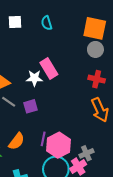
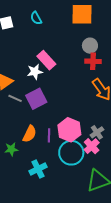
gray circle: (95, 49) -> (90, 46), moved
purple square: (30, 106) -> (36, 99), size x1.5
purple line: (43, 139) -> (49, 135), moved

